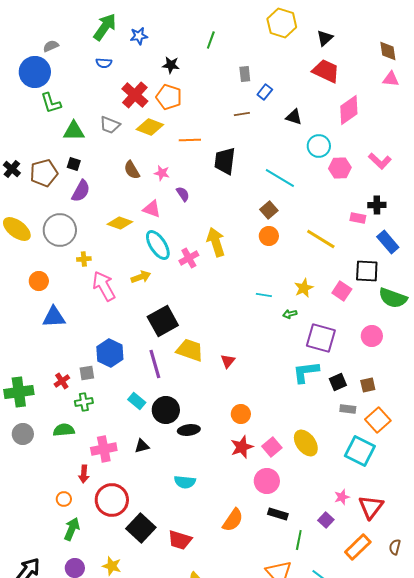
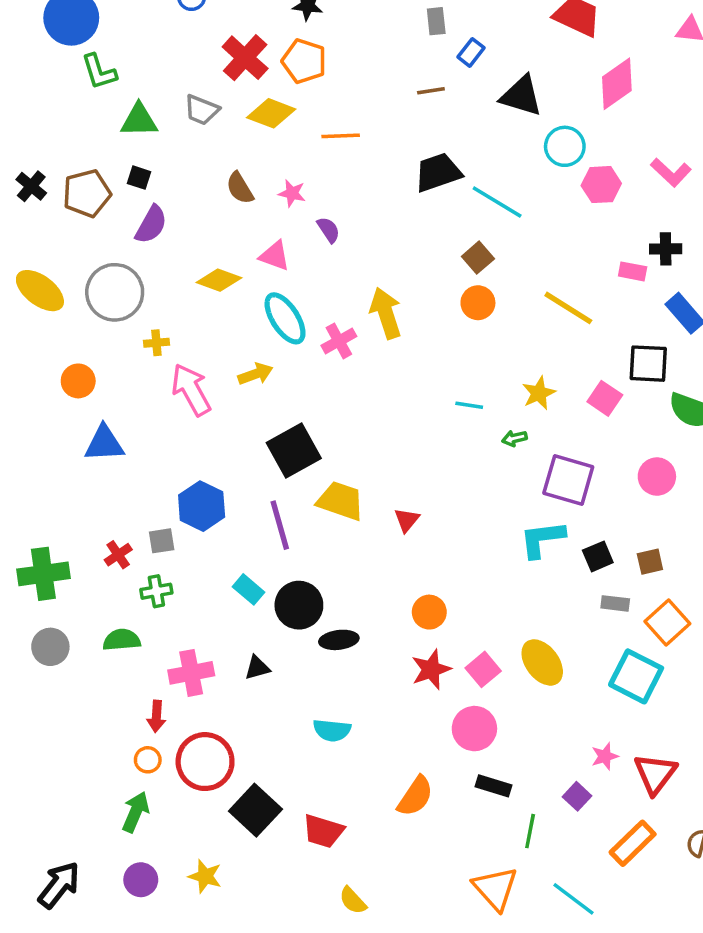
black triangle: (294, 117) -> (521, 96), size x1.5
black trapezoid: (225, 161) -> (438, 172), moved, turned 64
orange circle: (64, 499) -> (148, 760), moved

